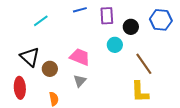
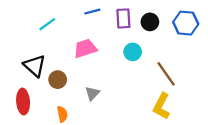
black circle: (131, 27) -> (150, 22), moved
pink trapezoid: (80, 57) -> (85, 48), moved, turned -40
yellow L-shape: (140, 92) -> (161, 106), turned 30

